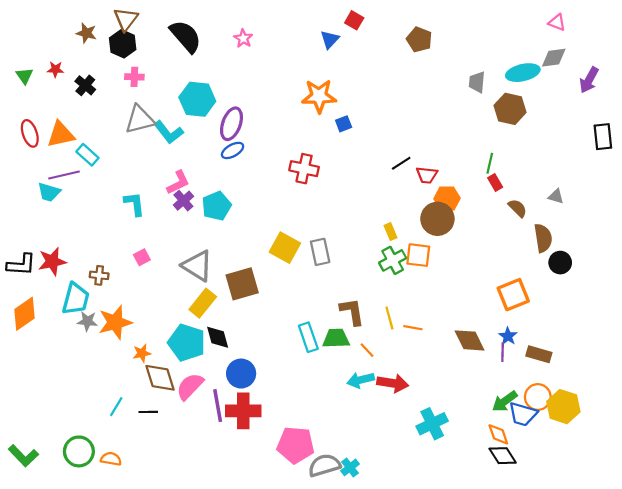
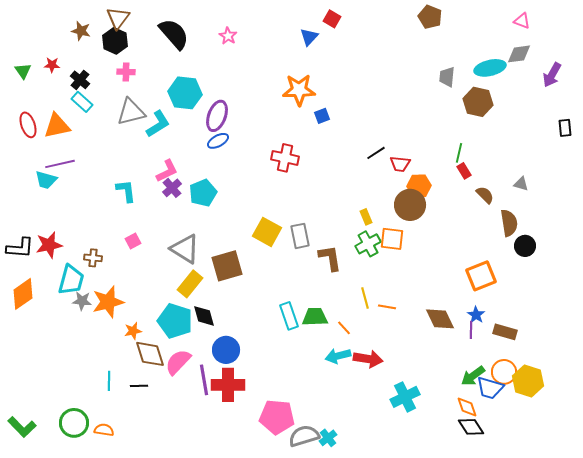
brown pentagon: (419, 39) -> (430, 17), moved
cyan L-shape: (169, 132) -> (158, 124), turned -84
black rectangle: (603, 137) -> (565, 128), size x0.7
cyan rectangle: (87, 155) -> (82, 102), moved
brown L-shape: (352, 312) -> (330, 258), moved
cyan line: (116, 407) -> (109, 381), turned -30

